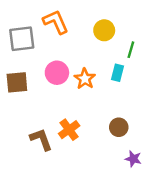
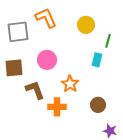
orange star: (85, 79) -> (70, 84), moved
orange cross: (69, 130) -> (57, 107), turned 36
brown L-shape: (41, 139) -> (35, 90), moved

